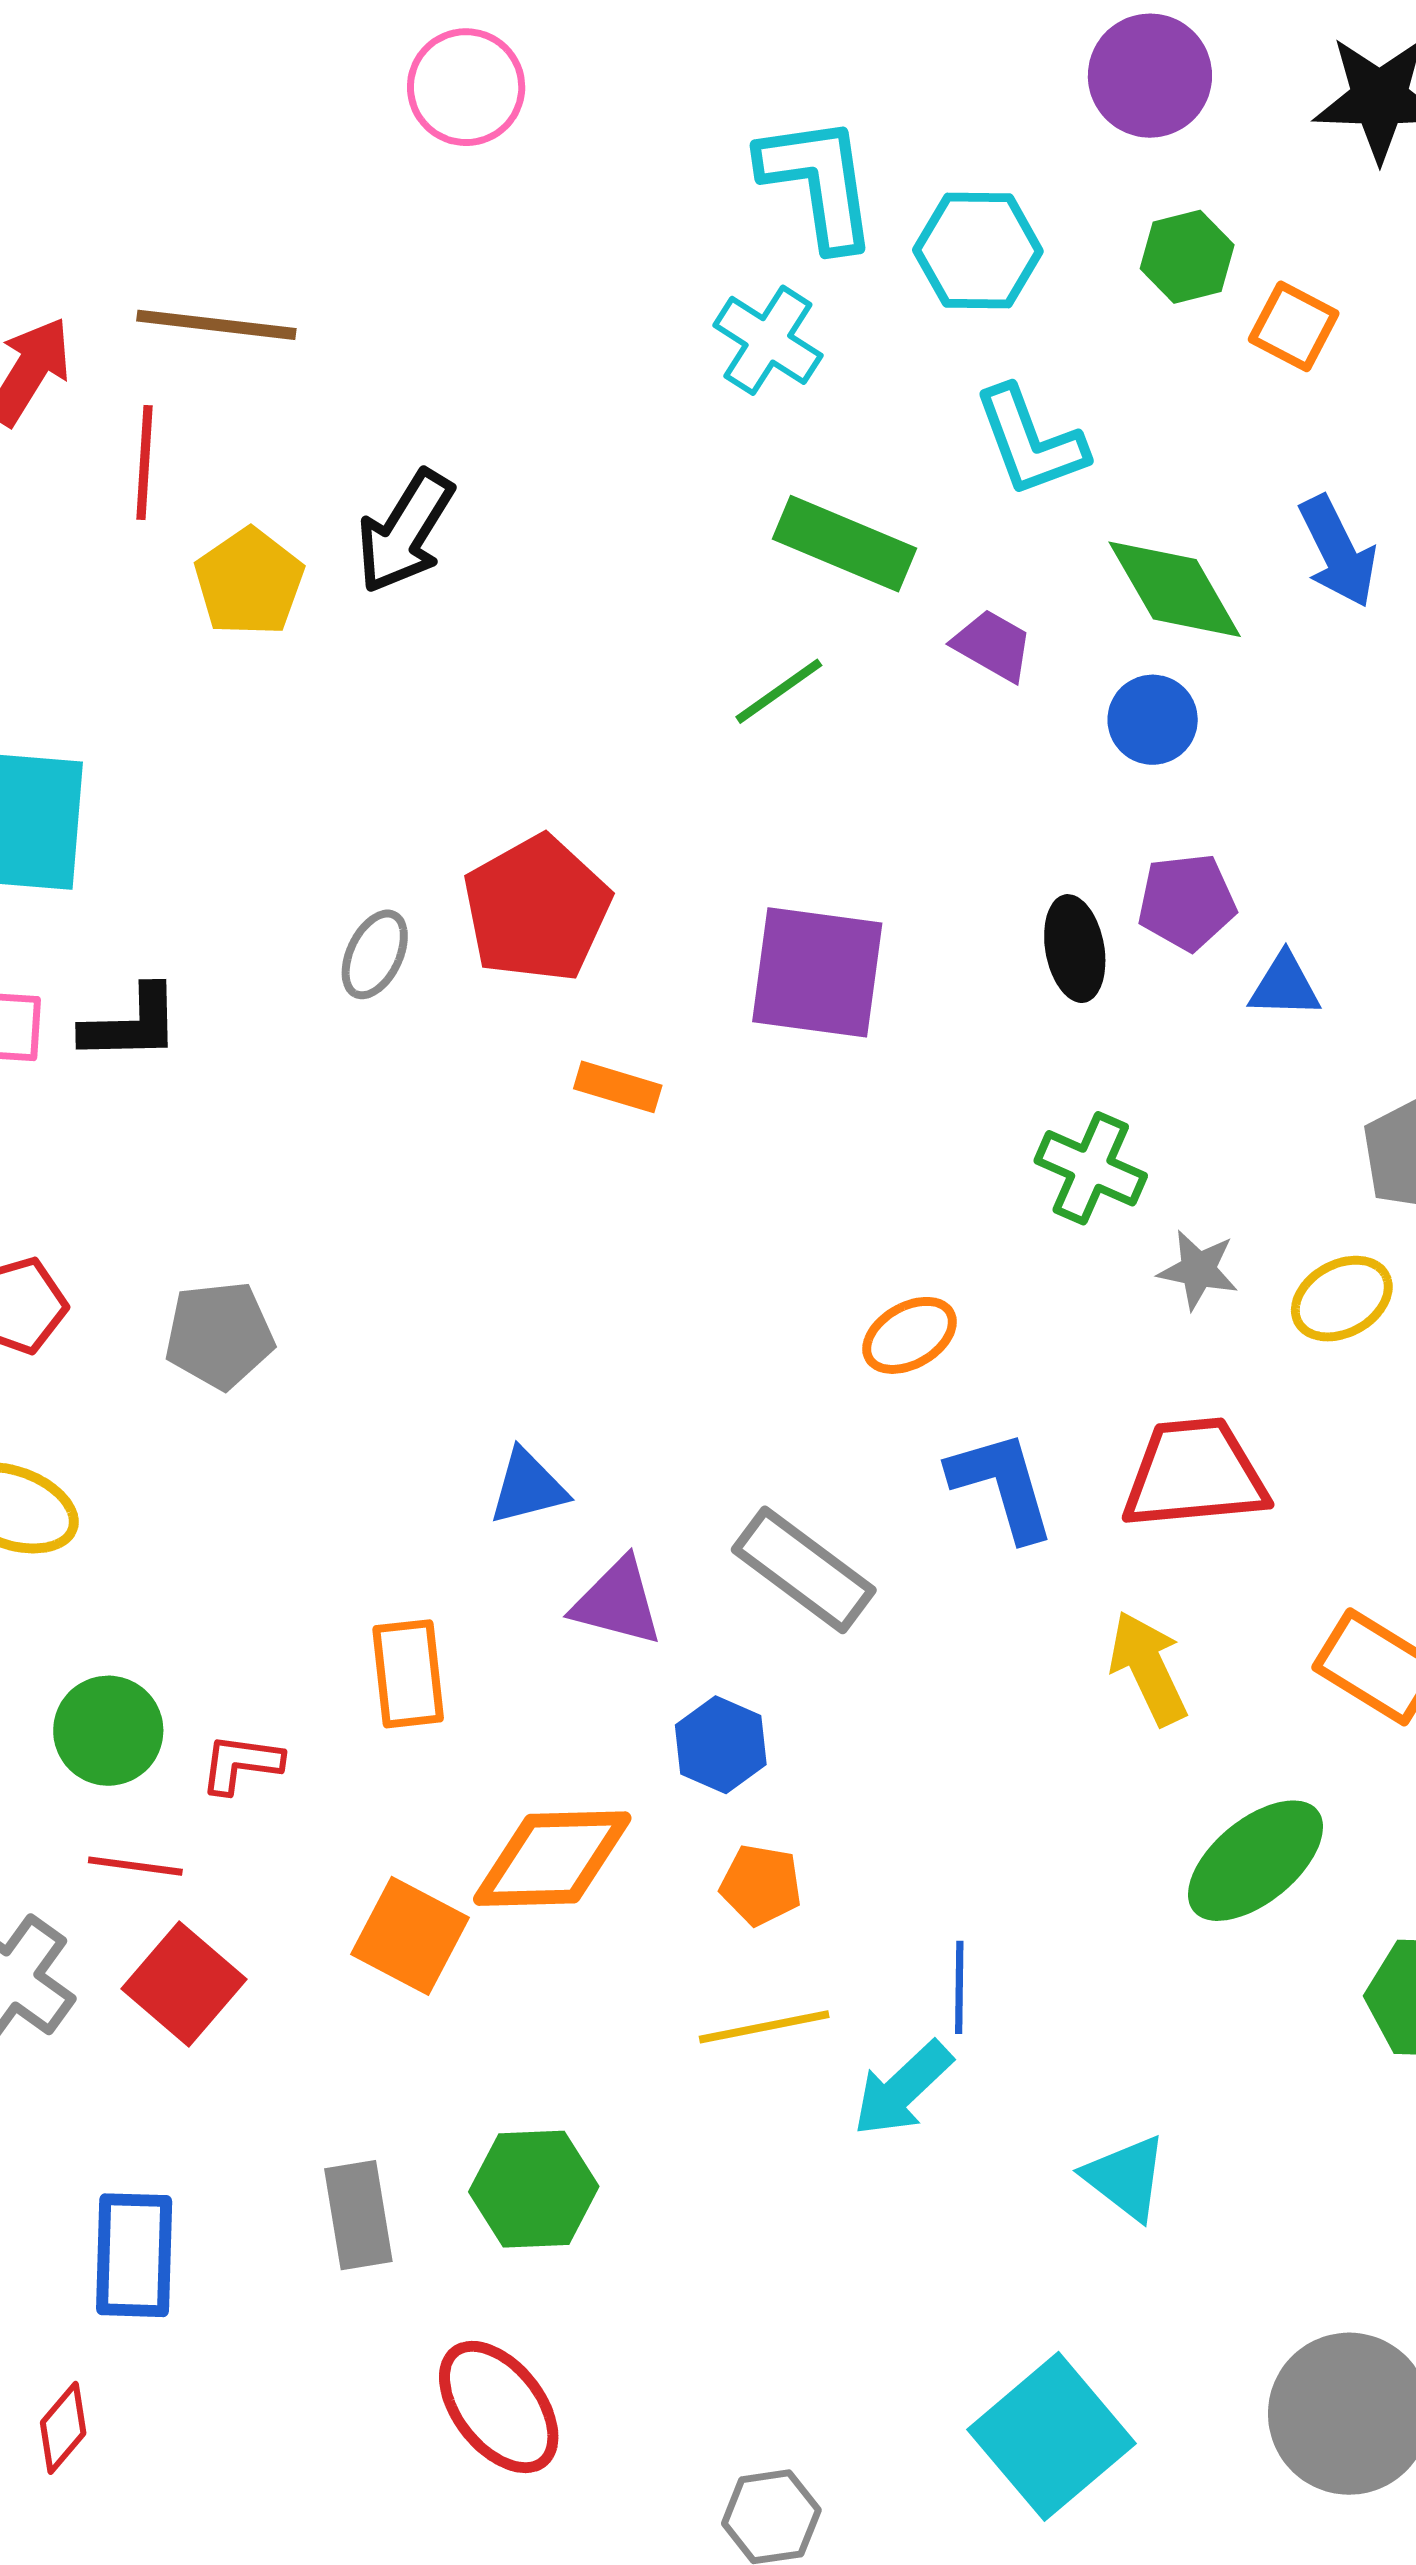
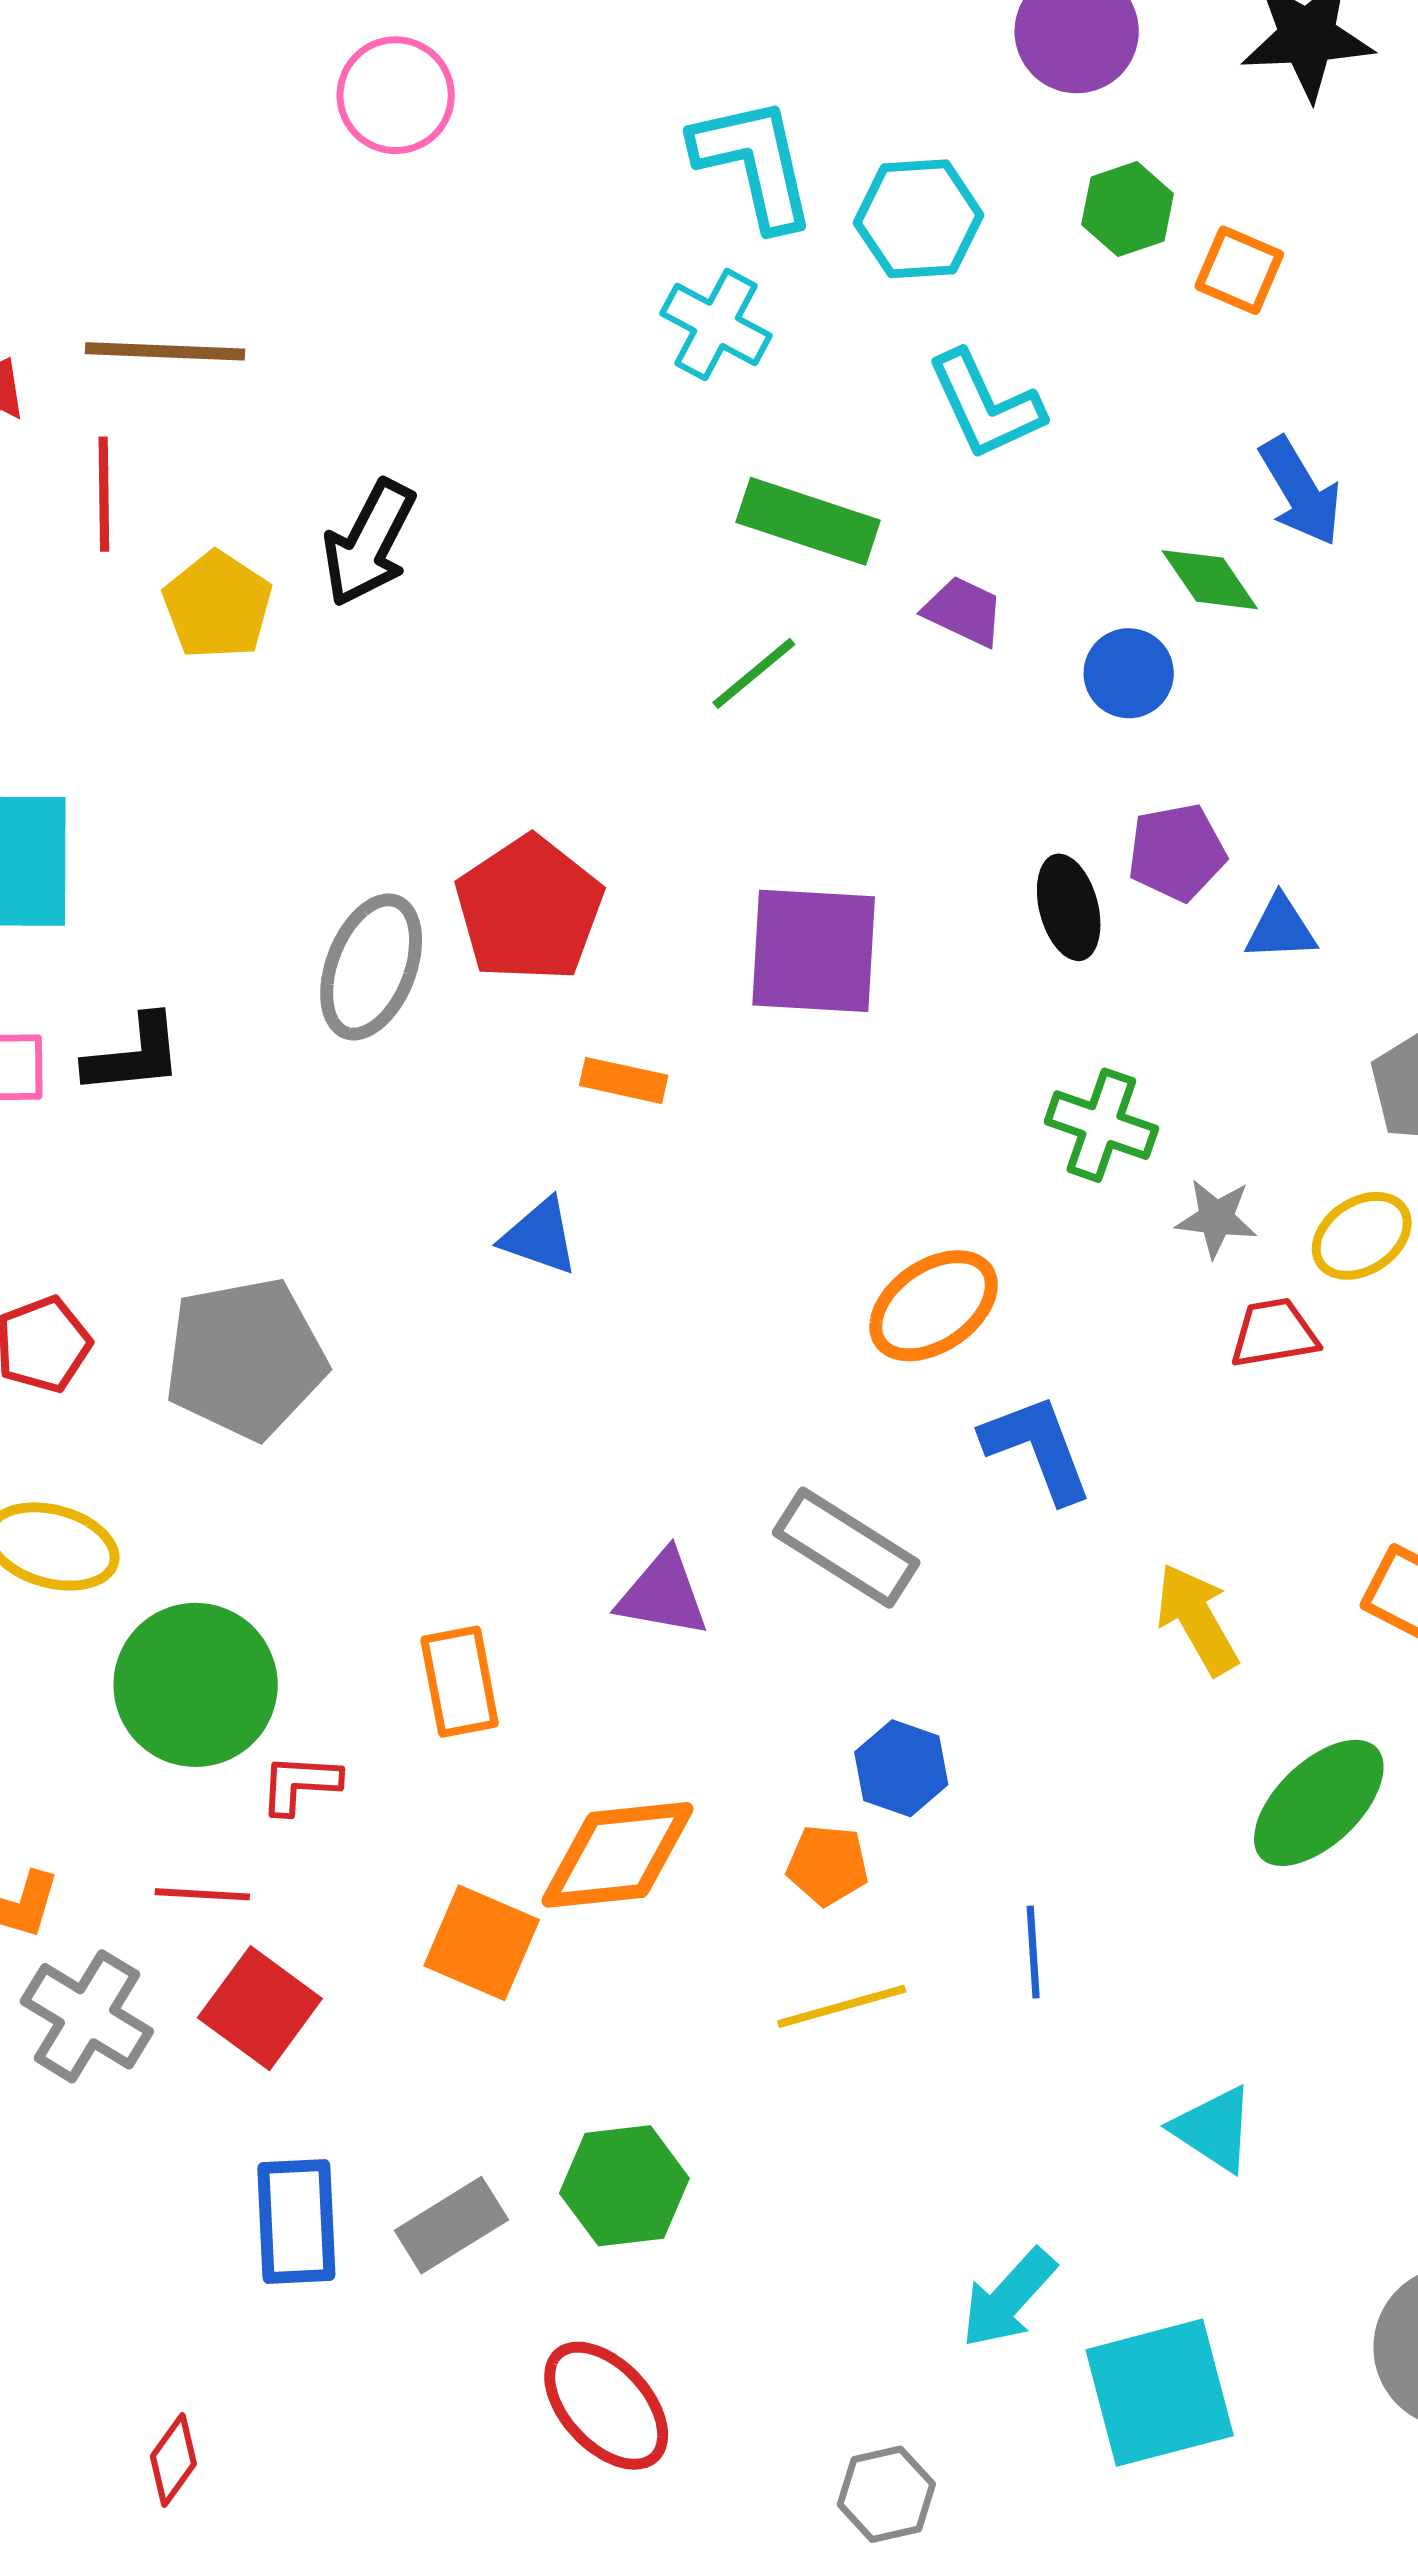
green diamond: (1175, 589) -> (1210, 580), moved, size x0.7
gray ellipse: (375, 954) -> (371, 967), size x1.6
gray pentagon: (219, 1335) -> (245, 1358), size x1.5
orange ellipse: (910, 1335) -> (934, 1306), size x1.4
red trapezoid: (1195, 1474) -> (1274, 1333), moved, size x0.6
blue triangle: (528, 1487) -> (540, 1237), moved, turned 38
green circle: (108, 1731) -> (196, 1685), moved, size x1.5
blue hexagon: (721, 1745) -> (901, 1768), moved
cyan arrow: (903, 2089) -> (1008, 2298), moved
gray rectangle: (358, 2215) -> (451, 2225), turned 72
blue rectangle: (134, 2255) -> (296, 2222), moved
cyan square: (1052, 2436) -> (1160, 2393), turned 30

